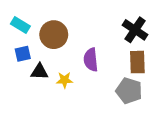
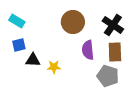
brown circle: (54, 35) -> (73, 22), moved
purple semicircle: (91, 60) -> (88, 50), moved

